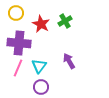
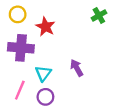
green cross: (65, 21) -> (99, 15), moved
pink line: (18, 68) -> (20, 90), moved

